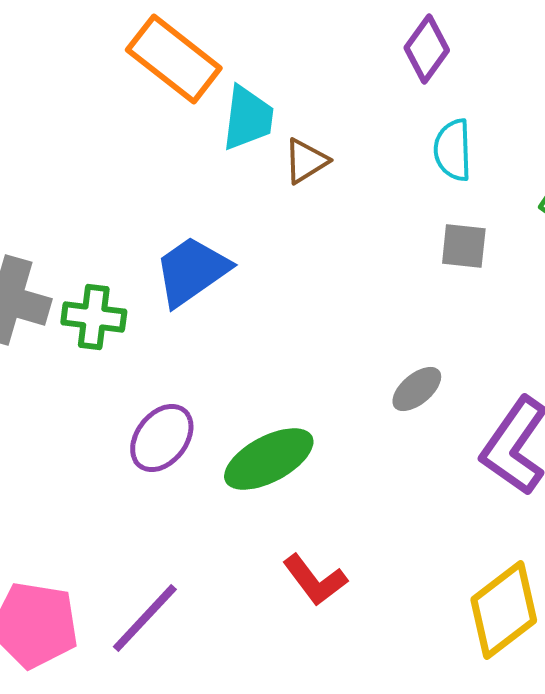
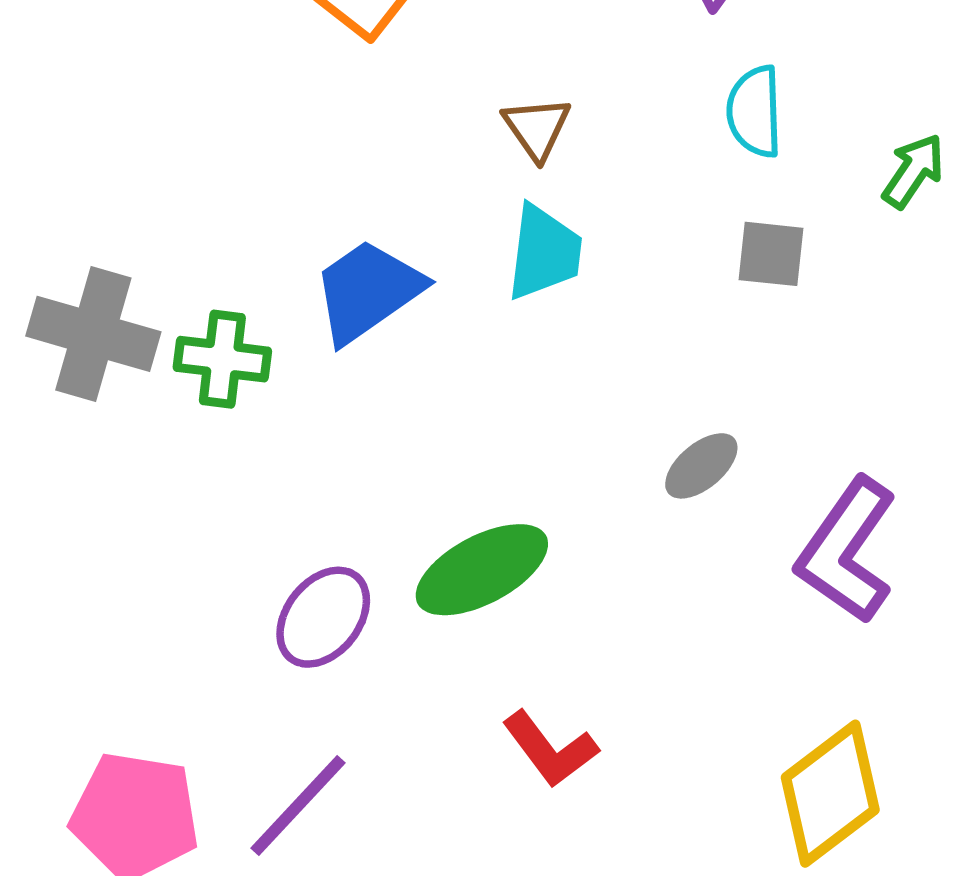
cyan trapezoid: (248, 118) -> (544, 252), moved
brown triangle: (306, 161) -> (537, 128), turned -33
purple ellipse: (162, 438) -> (323, 617), moved

